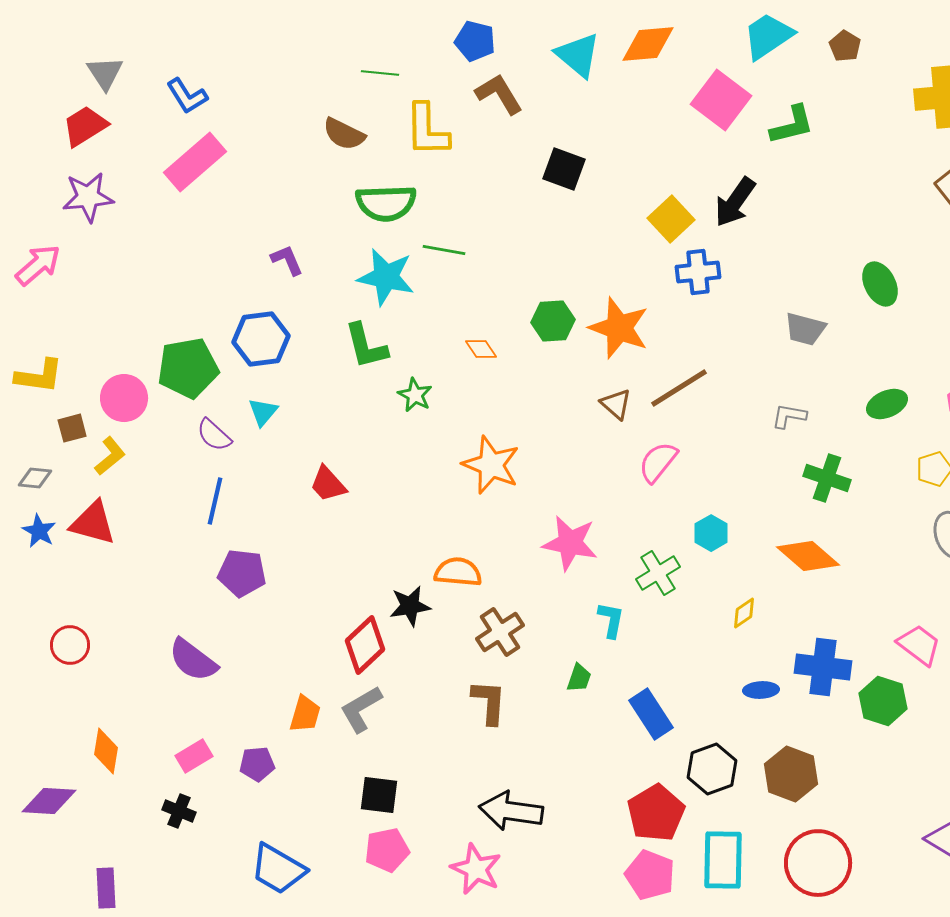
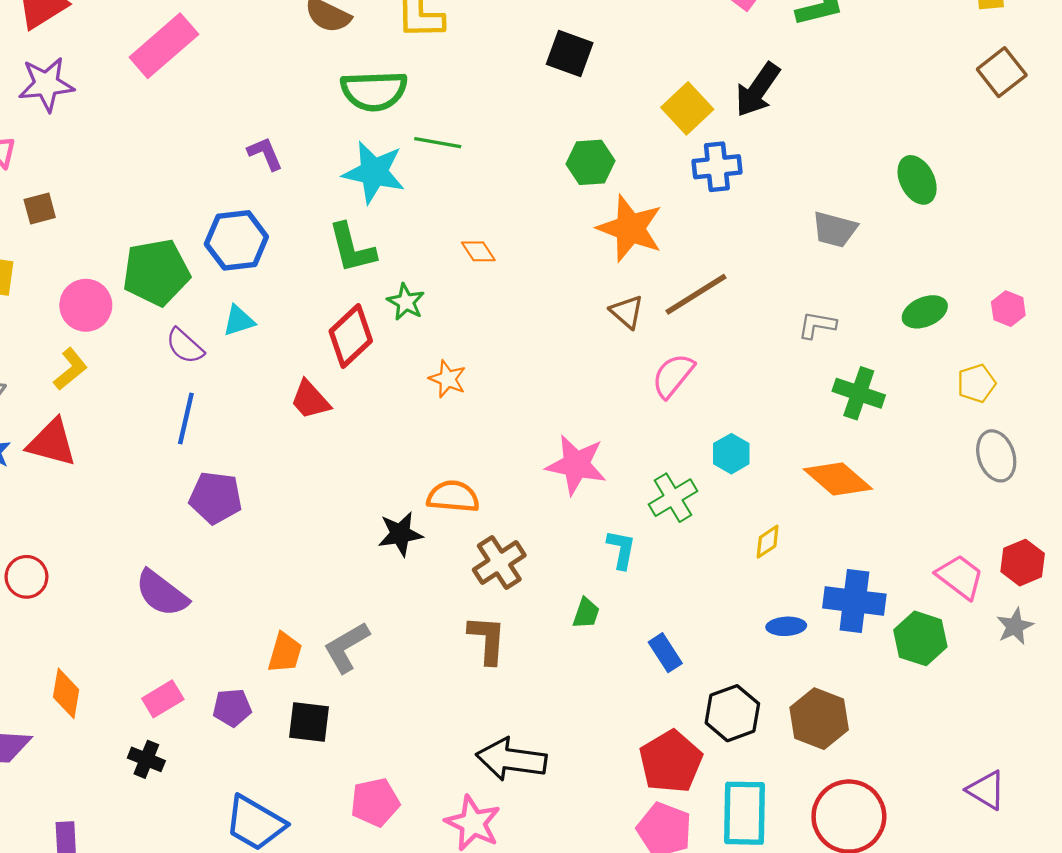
green hexagon: (553, 321) -> (591, 162), moved
cyan triangle: (263, 412) -> (239, 321), turned 32
brown square: (72, 428) -> (40, 209), moved
orange star: (491, 465) -> (448, 379), moved, size x0.6
red diamond: (365, 645) -> (351, 336), moved
blue rectangle: (651, 714) -> (665, 653), size x0.7
black square: (379, 795) -> (309, 722), moved

